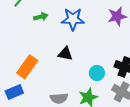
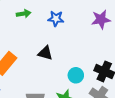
blue star: (73, 19) -> (56, 19), size x0.7

